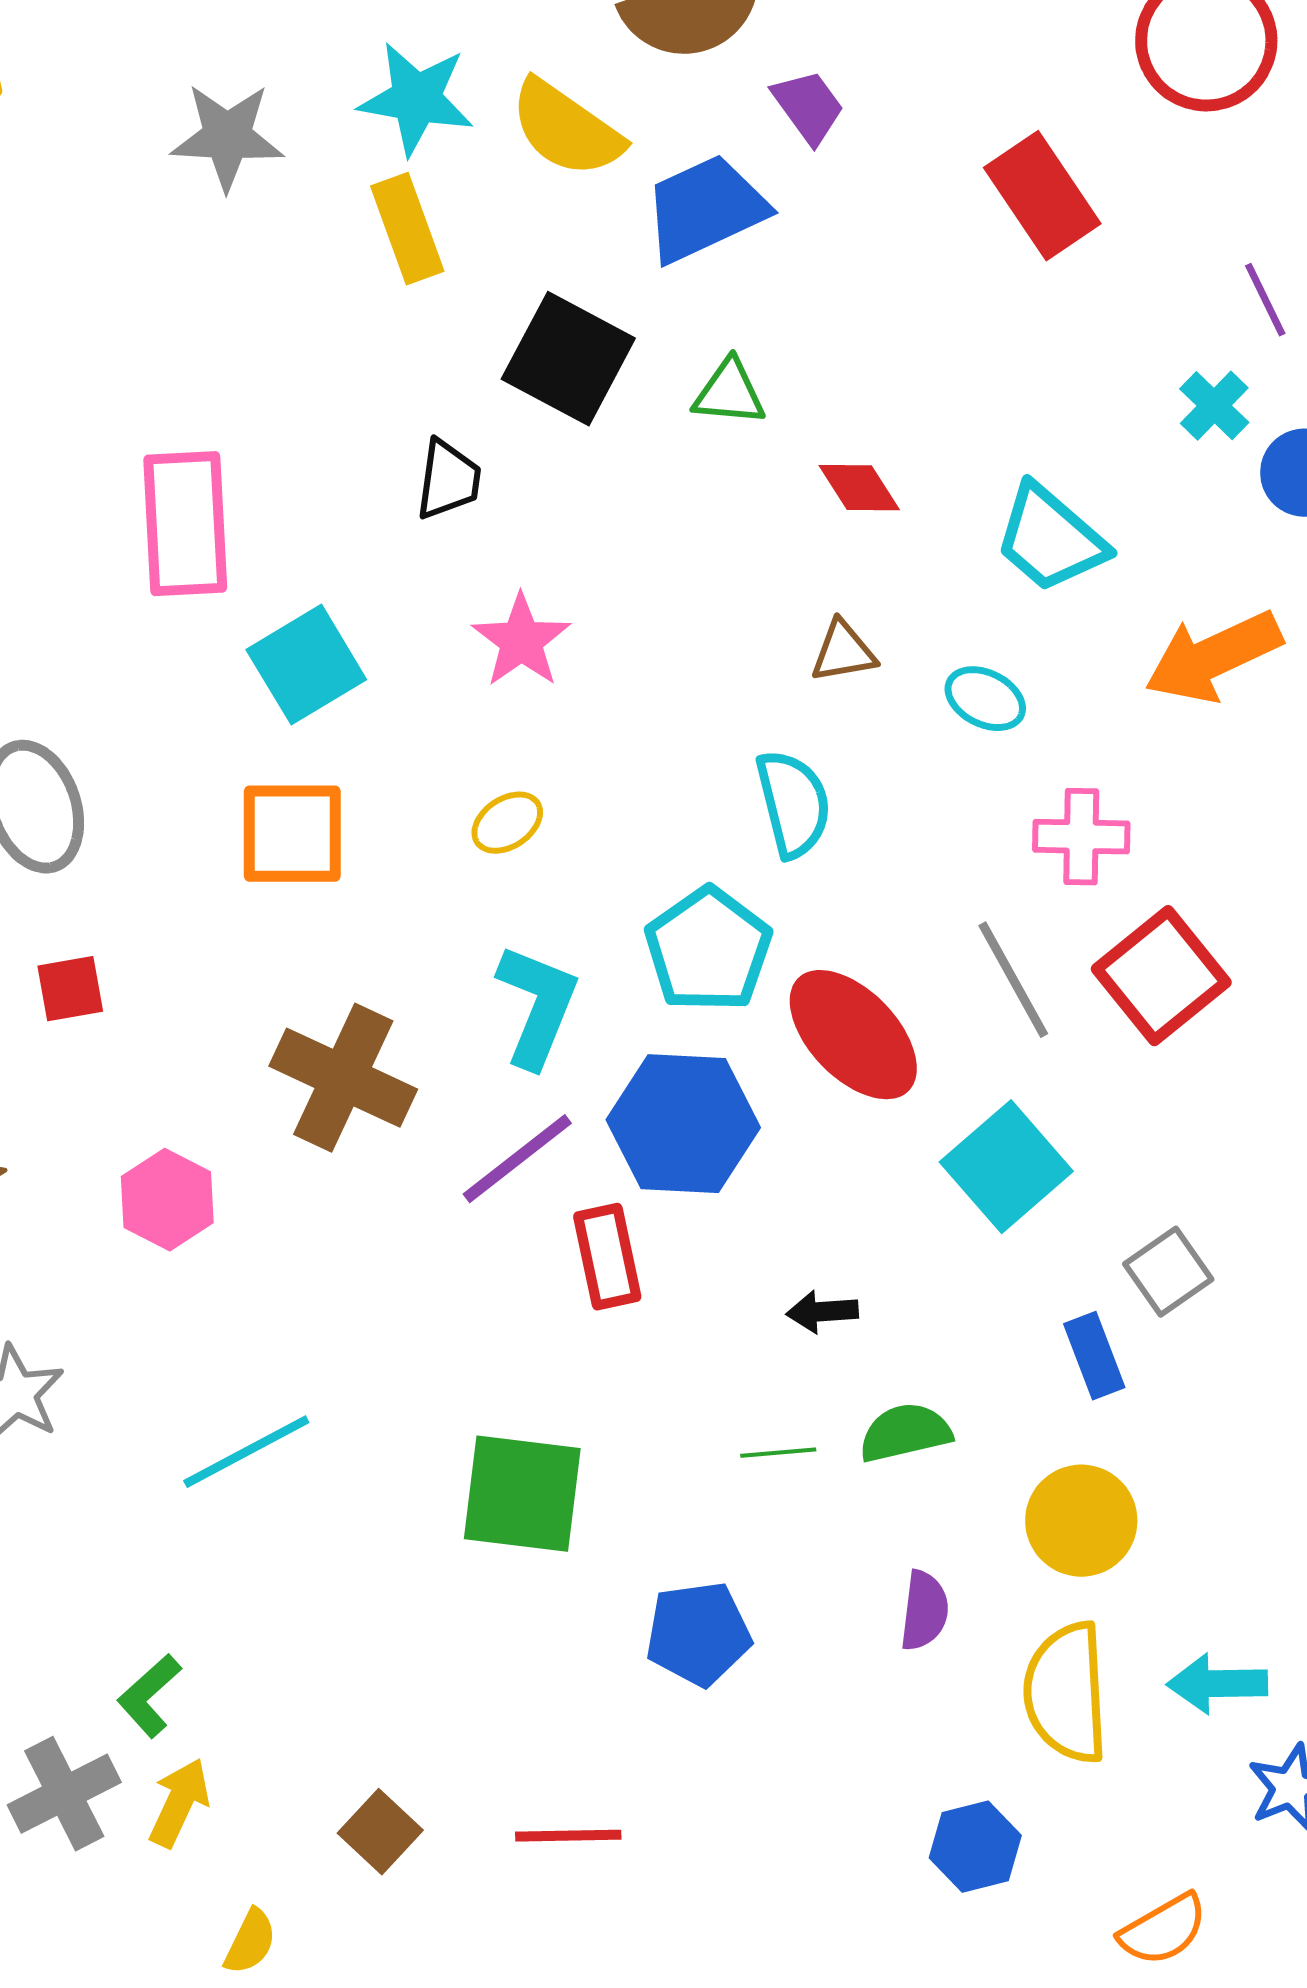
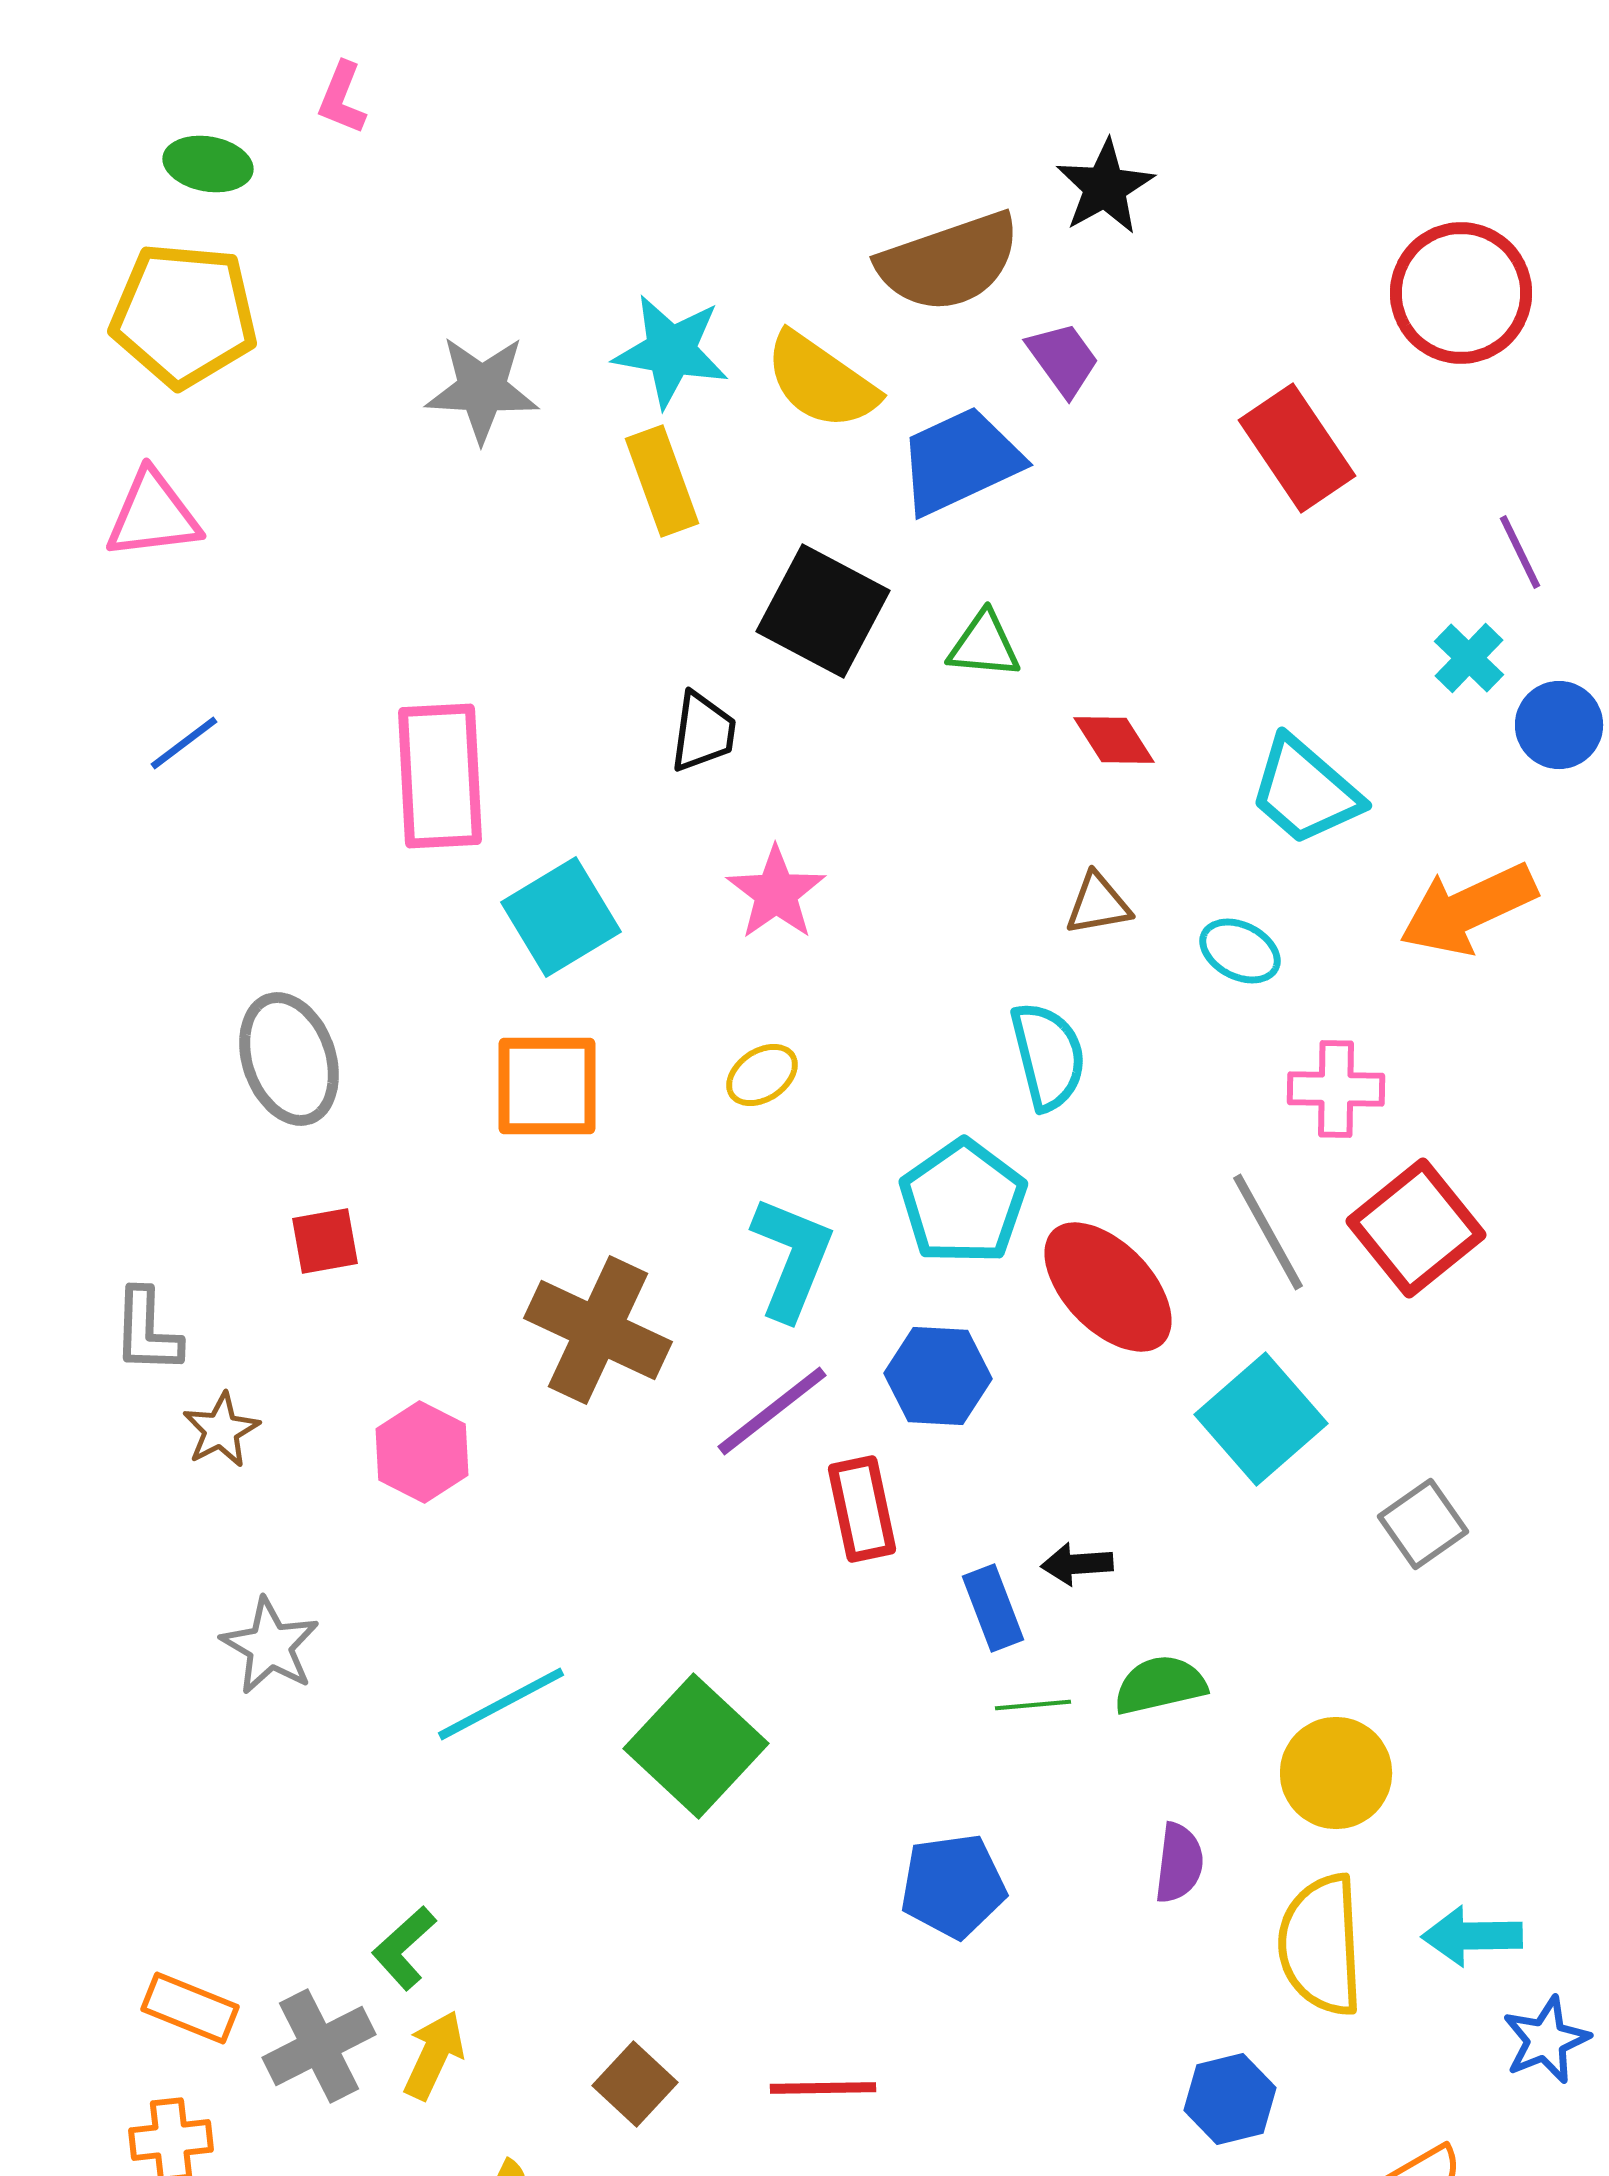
blue hexagon: (683, 1124) -> (938, 1376), size x0.7
blue rectangle: (1094, 1356) -> (993, 1608), moved
green square: (522, 1494) -> (696, 1746), moved, turned 36

